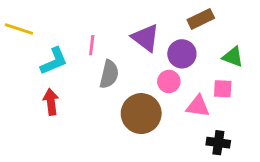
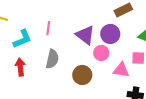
purple triangle: (146, 38) -> (85, 35), moved
gray semicircle: (109, 74) -> (52, 59), moved
brown circle: (141, 114) -> (82, 75), size x0.7

